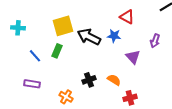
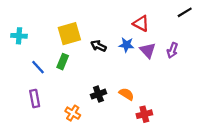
black arrow: (89, 37) -> (98, 46), size x0.6
purple triangle: (133, 57) -> (148, 50), moved
purple rectangle: (32, 84) -> (35, 99), turned 70

